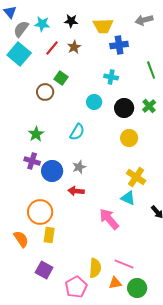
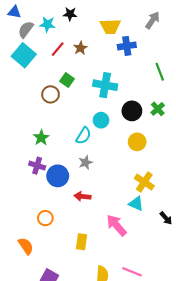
blue triangle: (10, 12) -> (14, 12), turned -40
gray arrow: (144, 20) -> (153, 20), turned 138
black star: (71, 21) -> (70, 14), moved
cyan cross: (111, 77) -> (105, 85), moved, size x1.6
cyan circle: (94, 102) -> (101, 120), moved
gray star: (79, 167) -> (86, 162), moved
orange circle: (40, 212) -> (45, 218), size x0.6
yellow rectangle: (49, 235) -> (81, 242), moved

